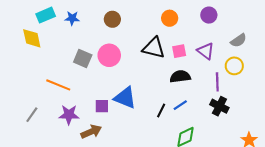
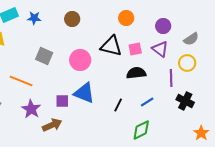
purple circle: (209, 15) -> (163, 26), moved
pink circle: (109, 55) -> (80, 60), moved
blue line: (180, 105) -> (147, 102), moved
black cross: (219, 106) -> (185, 101), moved
purple star: (69, 115) -> (31, 109), turned 30

